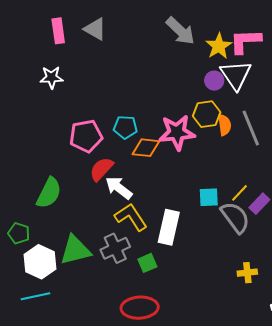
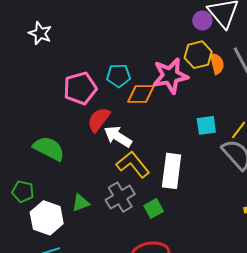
white star: (52, 77) -> (40, 33), turned 30
green semicircle: (49, 193) -> (49, 148), turned -84
cyan square: (209, 197) -> (206, 125), moved
green triangle: (75, 250) -> (81, 203), size x0.6

